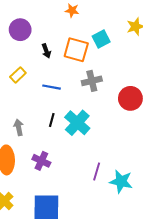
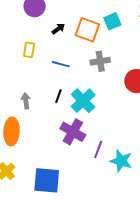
black arrow: (46, 51) -> (58, 29), turned -112
yellow rectangle: (18, 75) -> (29, 50), turned -42
purple cross: (41, 161) -> (73, 132), moved, size x1.4

